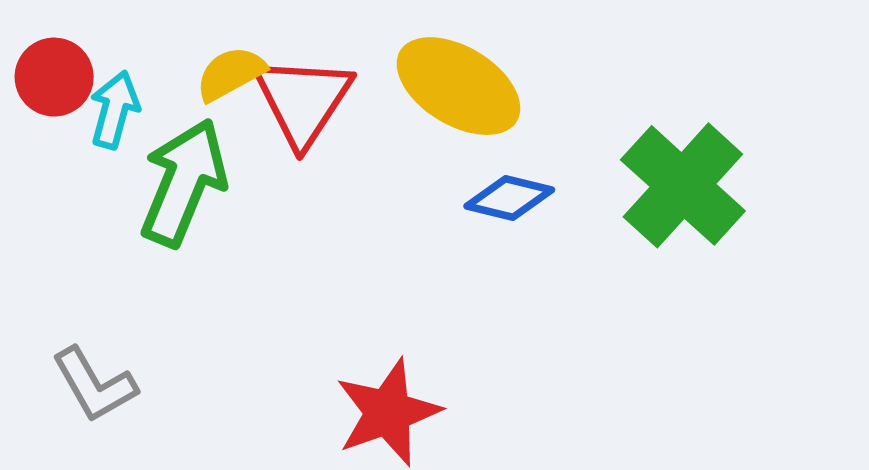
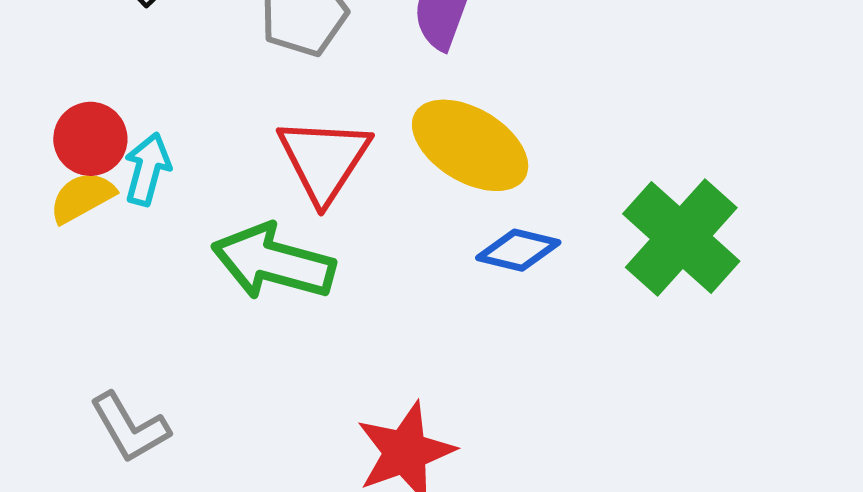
yellow semicircle: (231, 74) -> (82, 197), moved
green arrow: (184, 182) -> (273, 262), moved, turned -97

